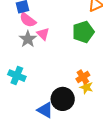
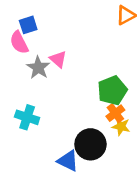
pink semicircle: (28, 20) -> (19, 43), moved, turned 30
green pentagon: (83, 32) -> (112, 90), moved

